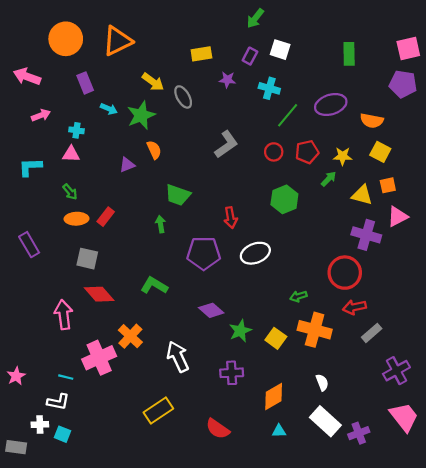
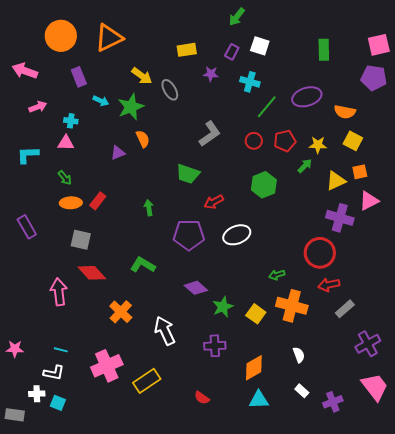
green trapezoid: (178, 195) -> (188, 174), moved
yellow triangle: (362, 195) -> (336, 181), turned -40
red arrow: (231, 218) -> (214, 202), turned 72
pink cross: (99, 358) -> (107, 366), moved
pink star: (16, 376) -> (15, 349), turned 30
white rectangle: (325, 421) -> (302, 391), size x0.5
red semicircle: (218, 429) -> (202, 398), size x0.7
cyan triangle: (279, 431) -> (259, 400), size x1.5

